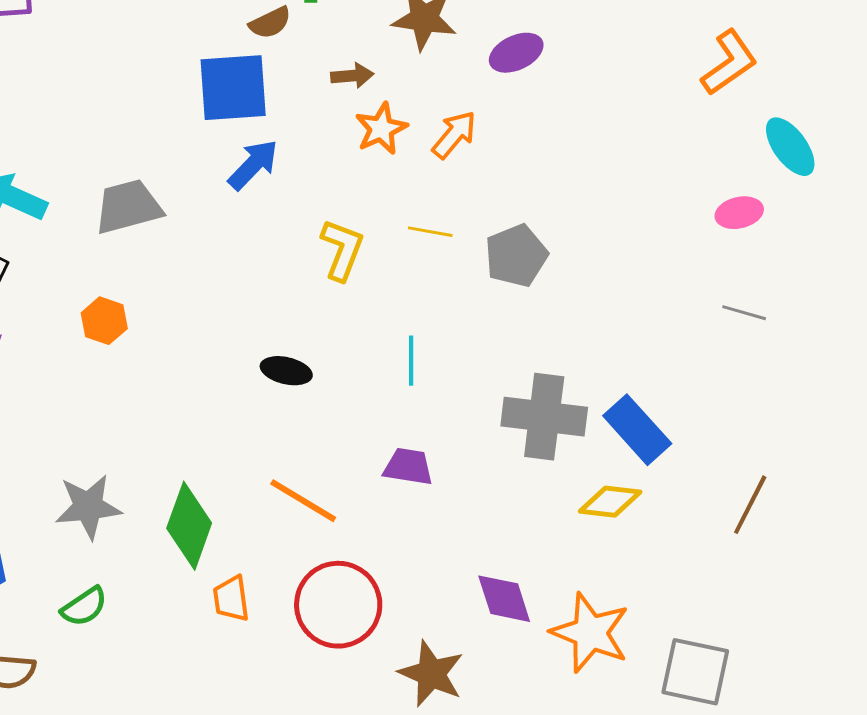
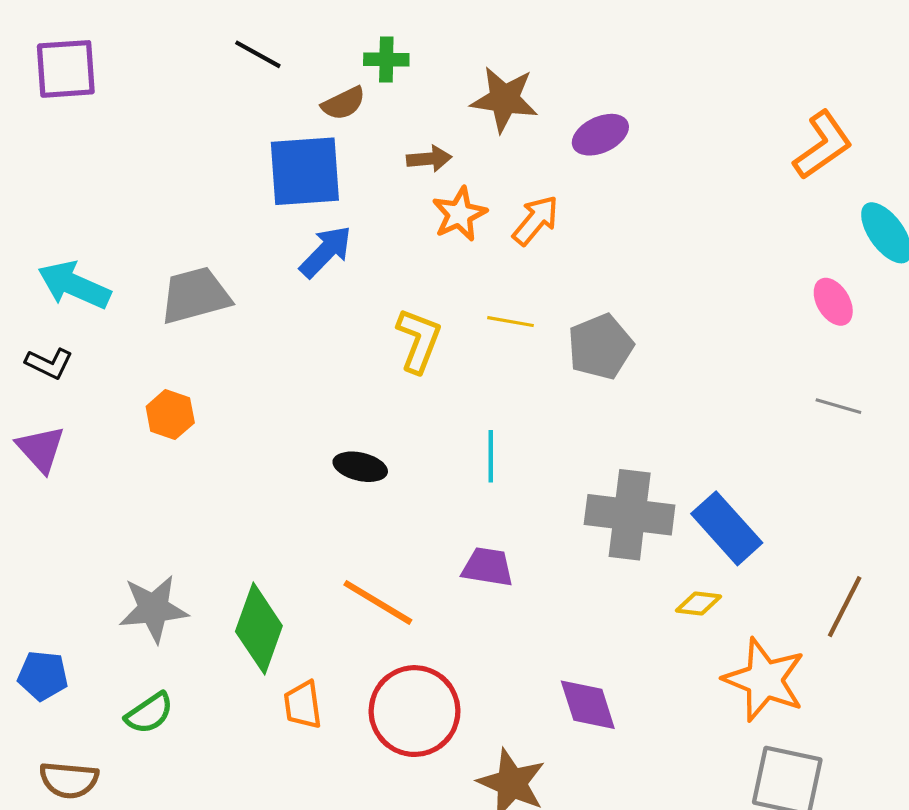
pink ellipse: (739, 213) -> (833, 302), turned 72
yellow diamond: (610, 502) -> (699, 603), size x0.7
orange star: (590, 633) -> (764, 680), moved

